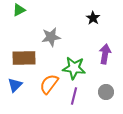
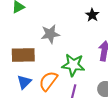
blue triangle: (15, 85) -> (24, 82), moved

